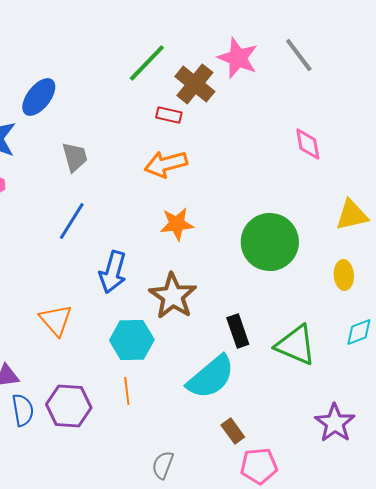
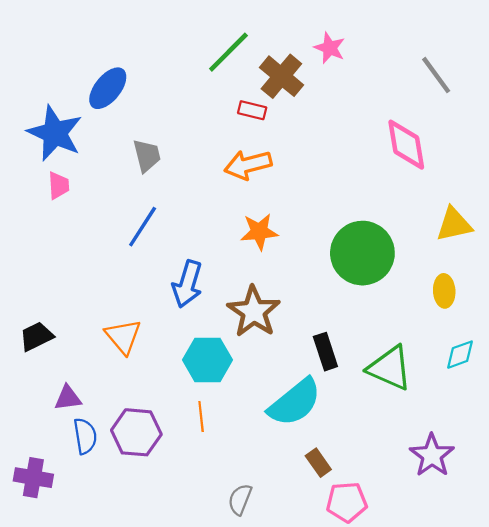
gray line: (299, 55) -> (436, 75), moved
pink star: (238, 58) -> (330, 48), size x0.7
pink diamond: (308, 144) -> (406, 145), size x1.4

